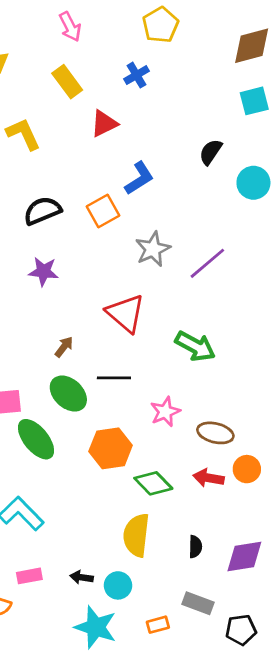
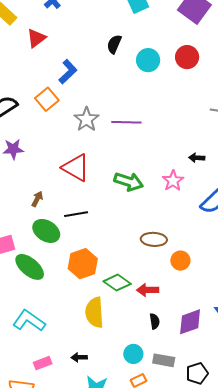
purple line: (207, 263) -> (126, 122), turned 52
pink star: (165, 412) -> (173, 181), moved
red arrow: (209, 478) -> (148, 290), moved
yellow semicircle: (136, 535) -> (94, 312), moved
cyan circle: (118, 585) -> (133, 354), moved

